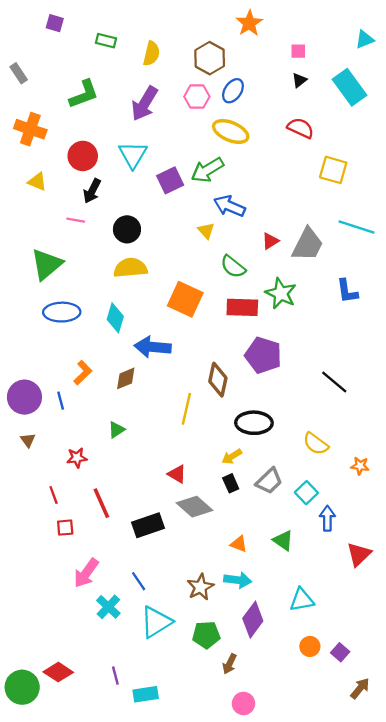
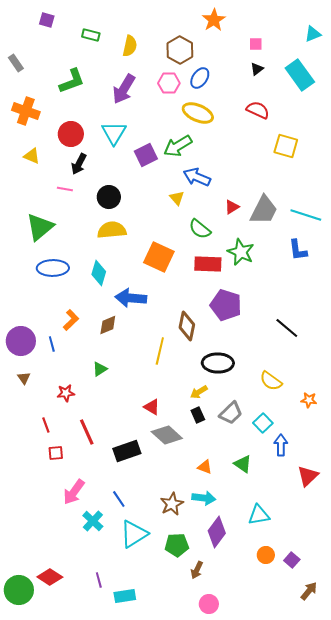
cyan line: (356, 227) -> (306, 215), moved

